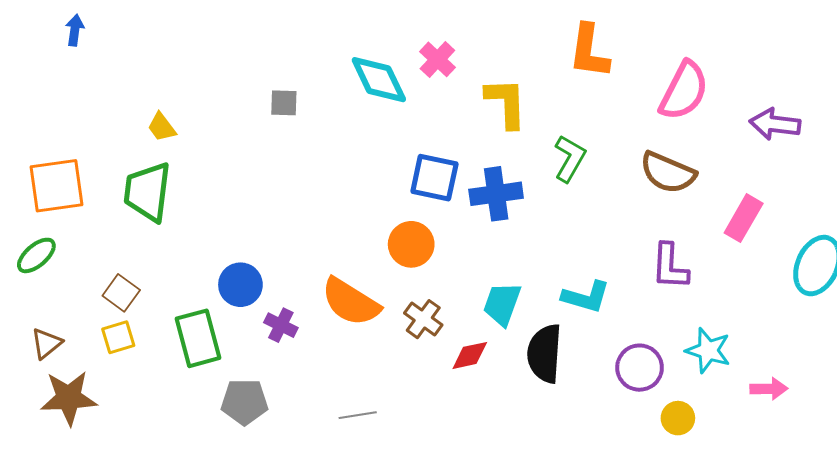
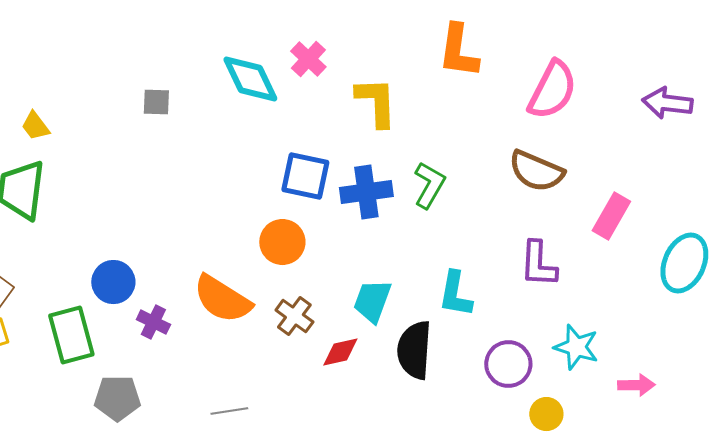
purple arrow: (775, 124) -> (667, 103), moved
green L-shape: (570, 158) -> (429, 185), moved
cyan L-shape: (586, 297) -> (455, 294), turned 84

